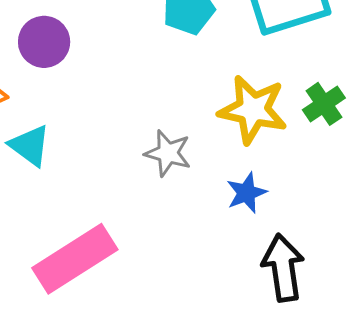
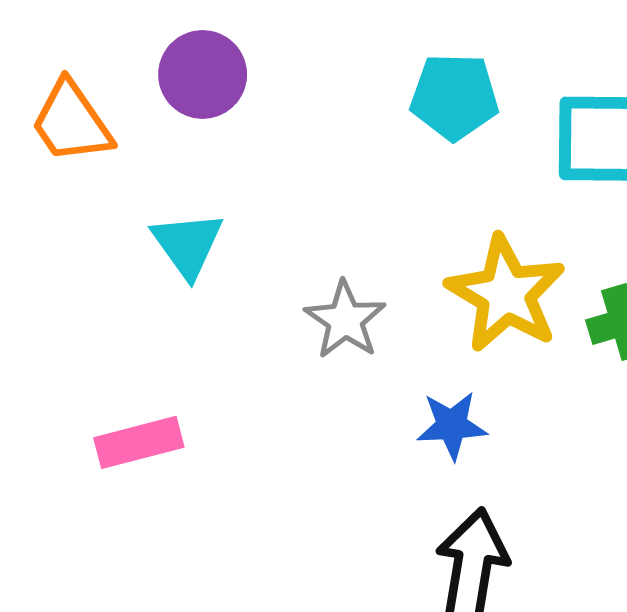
cyan triangle: (30, 146) -> (188, 245), moved
pink rectangle: (75, 259) -> (139, 442), size x0.6

